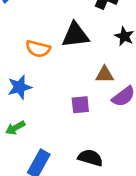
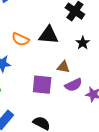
purple square: (80, 105) -> (42, 85), size x1.5

